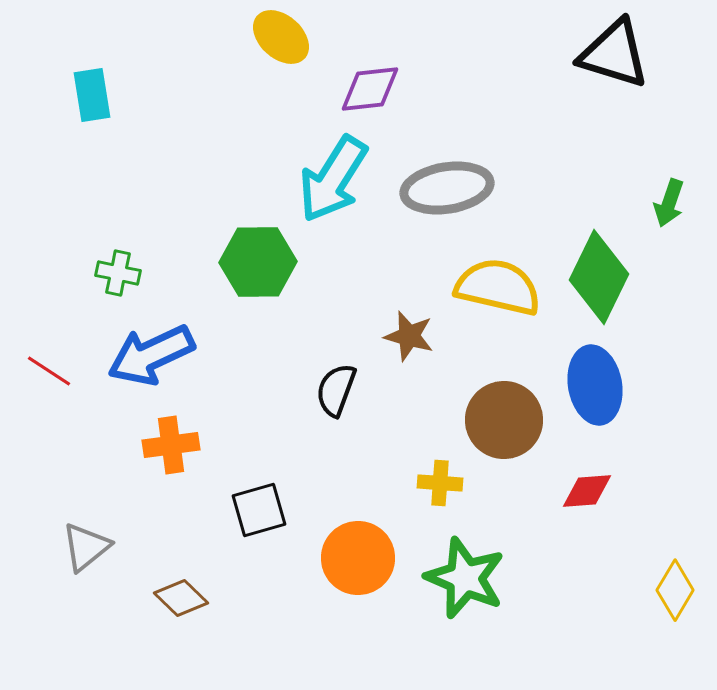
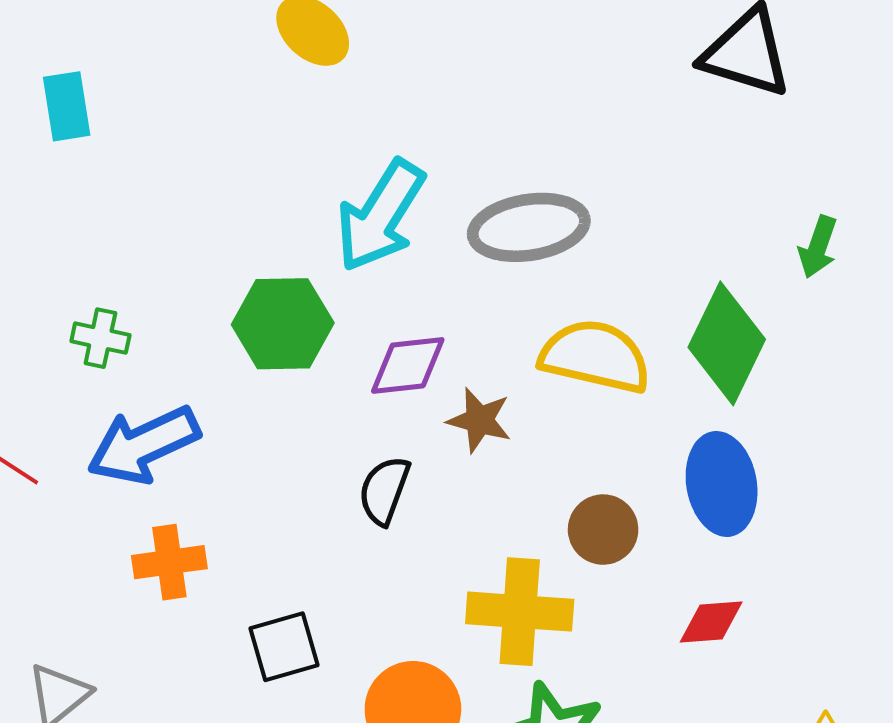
purple diamond: (370, 89) -> (408, 365), moved
brown circle: (504, 420) -> (603, 530), size x0.7
yellow cross: (440, 483) -> (520, 612), size x1.8

